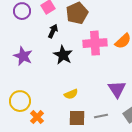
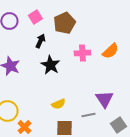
pink cross: (95, 43) -> (82, 53), size x0.7
gray line: (101, 116) -> (88, 115), moved

